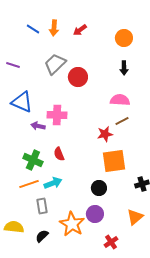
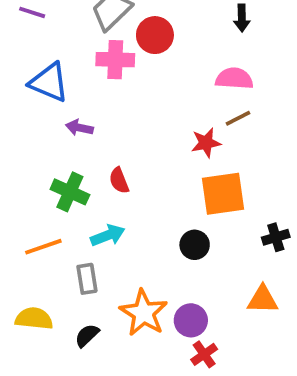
pink cross: (57, 115) -> (115, 60), moved
orange line: (29, 184) -> (43, 247), moved
purple circle: (95, 214) -> (191, 320), moved
orange triangle: (135, 217) -> (263, 300), turned 42
red cross: (111, 242) -> (204, 354), moved

